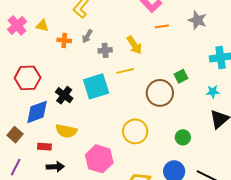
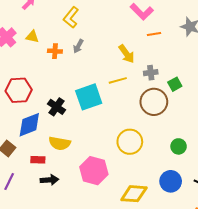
gray cross: (105, 50) -> (151, 73), moved

